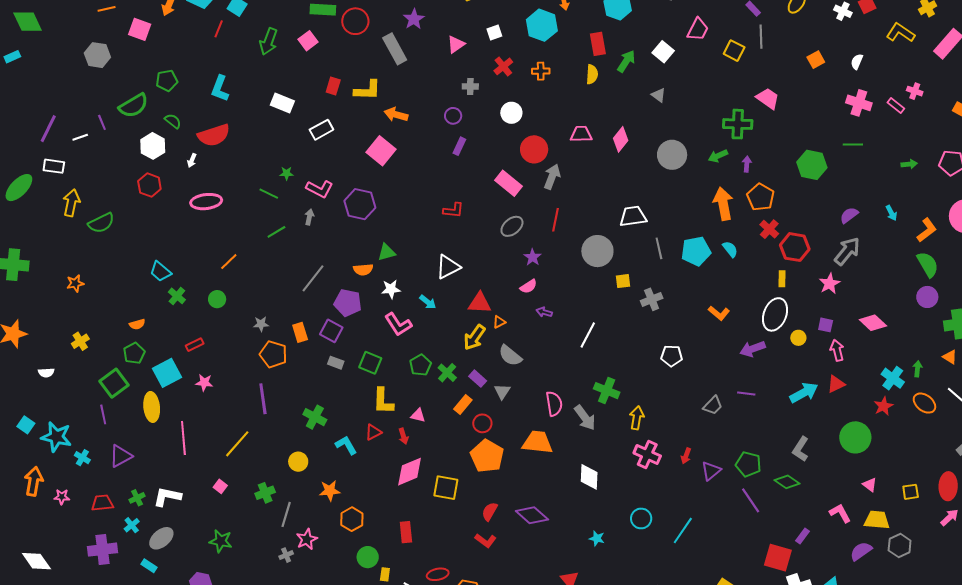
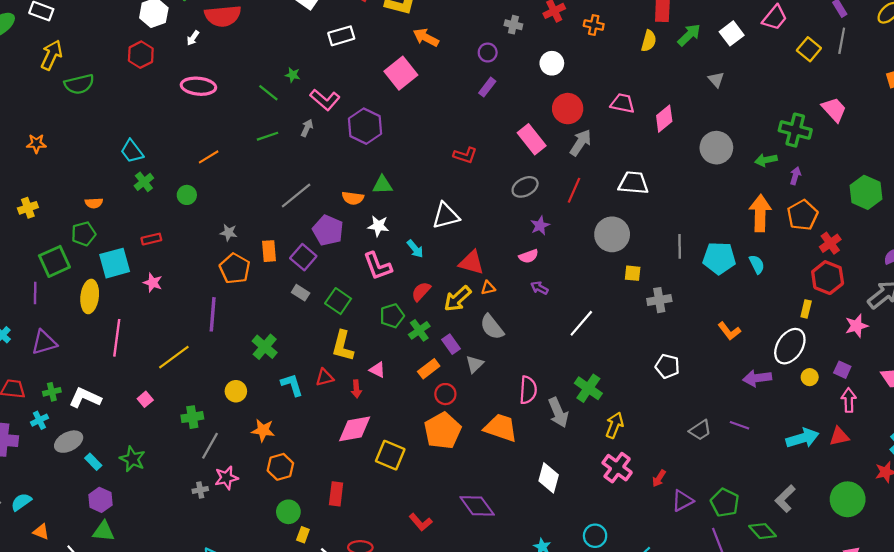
white trapezoid: (633, 216) -> (633, 183), moved
red cross: (769, 229) -> (830, 243), moved
red semicircle: (490, 511) -> (421, 291), moved
cyan rectangle: (149, 566) -> (93, 462), moved

